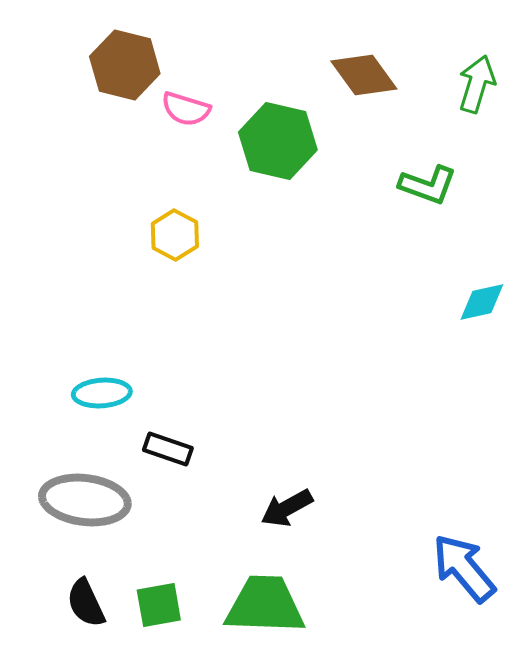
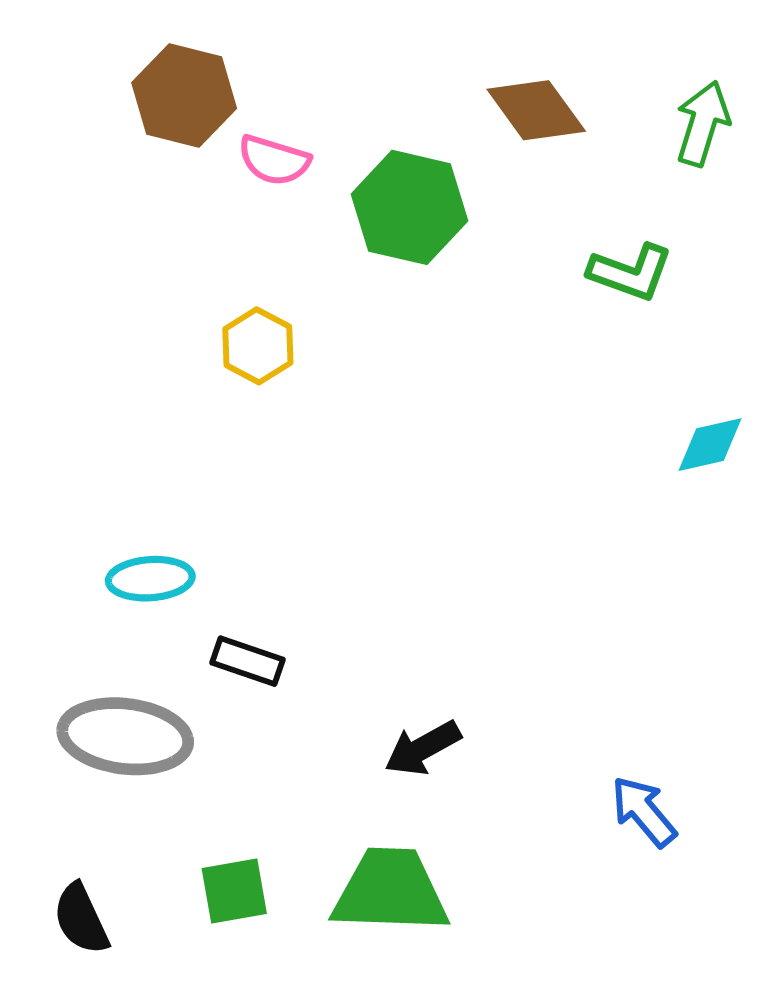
blue arrow: (464, 568) -> (644, 811), moved, size x0.7
black semicircle: (86, 603) -> (81, 919), moved

